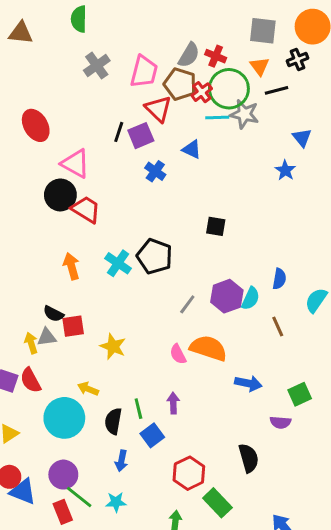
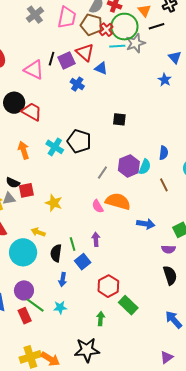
red triangle: (158, 109) -> (85, 52), moved
gray star: (244, 114) -> (136, 43), turned -30
pink triangle: (75, 164) -> (34, 70), moved
black semicircle: (249, 458) -> (170, 275), moved

